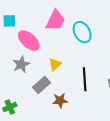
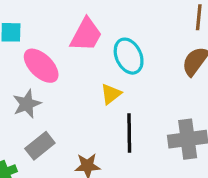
yellow triangle: (55, 64) -> (111, 94), moved
gray rectangle: (41, 85) -> (40, 146), moved

